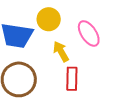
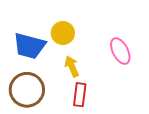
pink ellipse: (89, 33) -> (120, 51), moved

